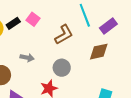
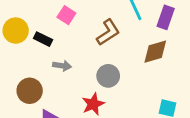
black rectangle: (13, 23) -> (43, 39), moved, turned 64
purple rectangle: (108, 26) -> (166, 17), turned -30

